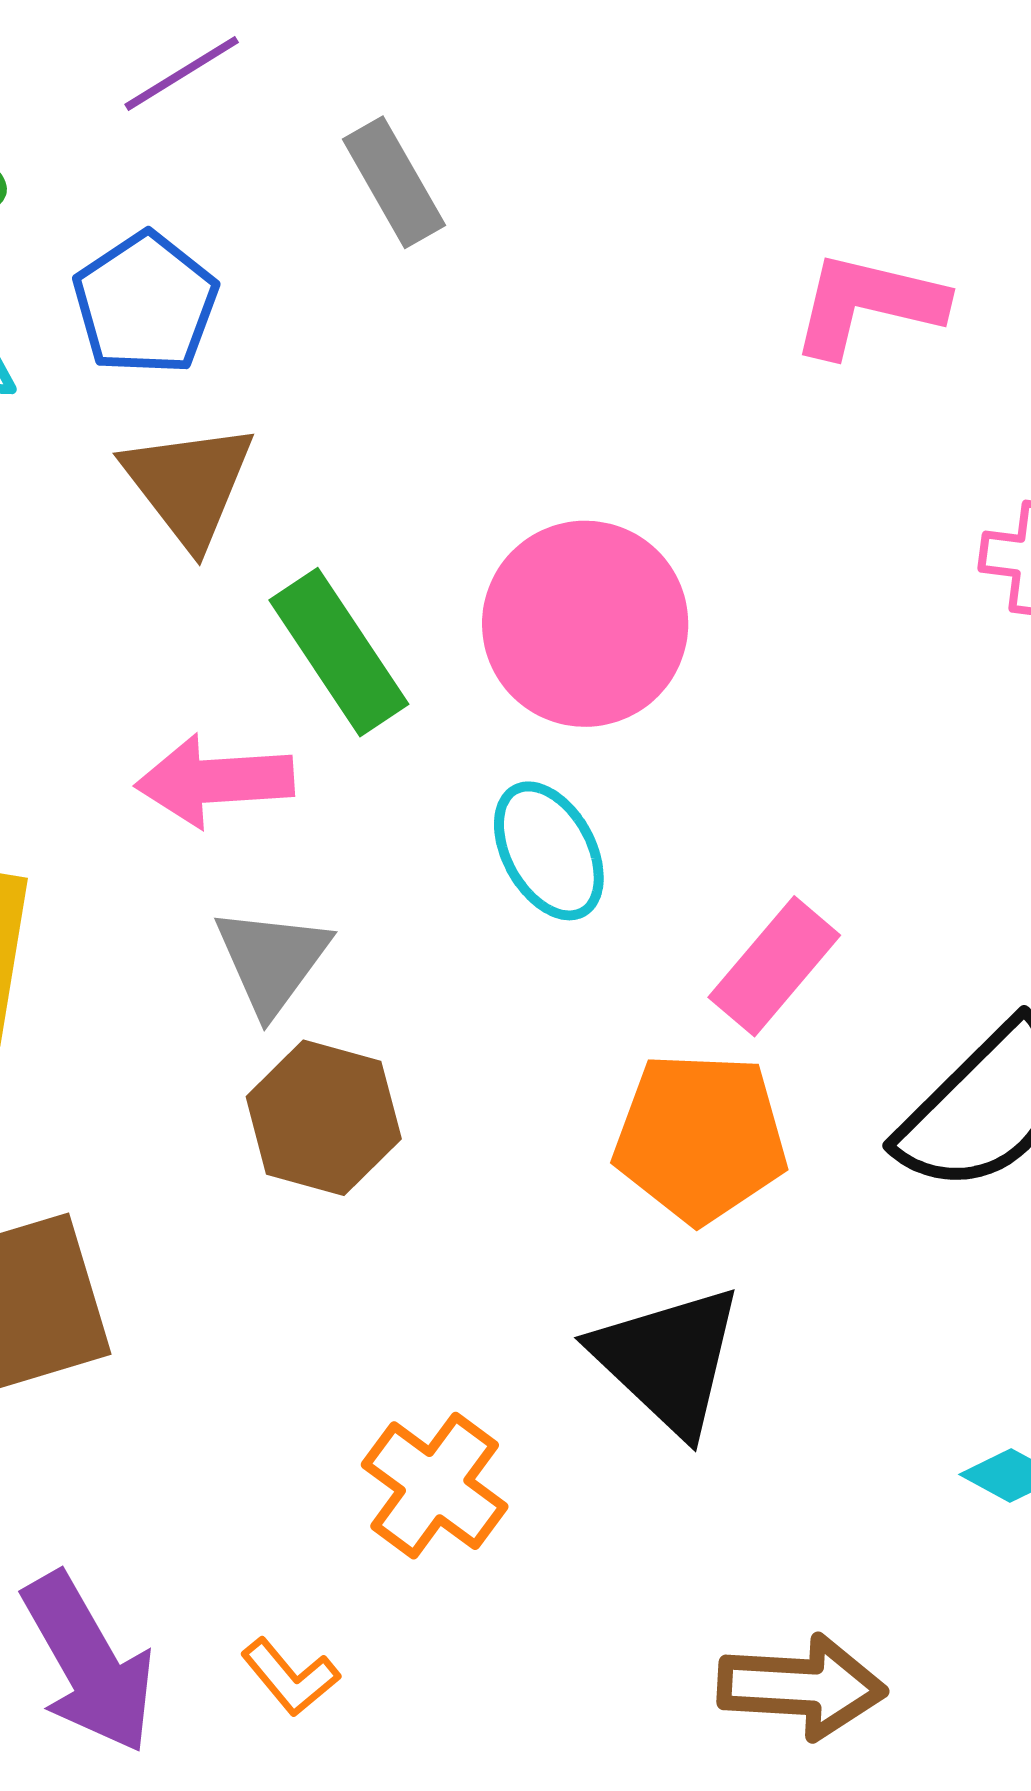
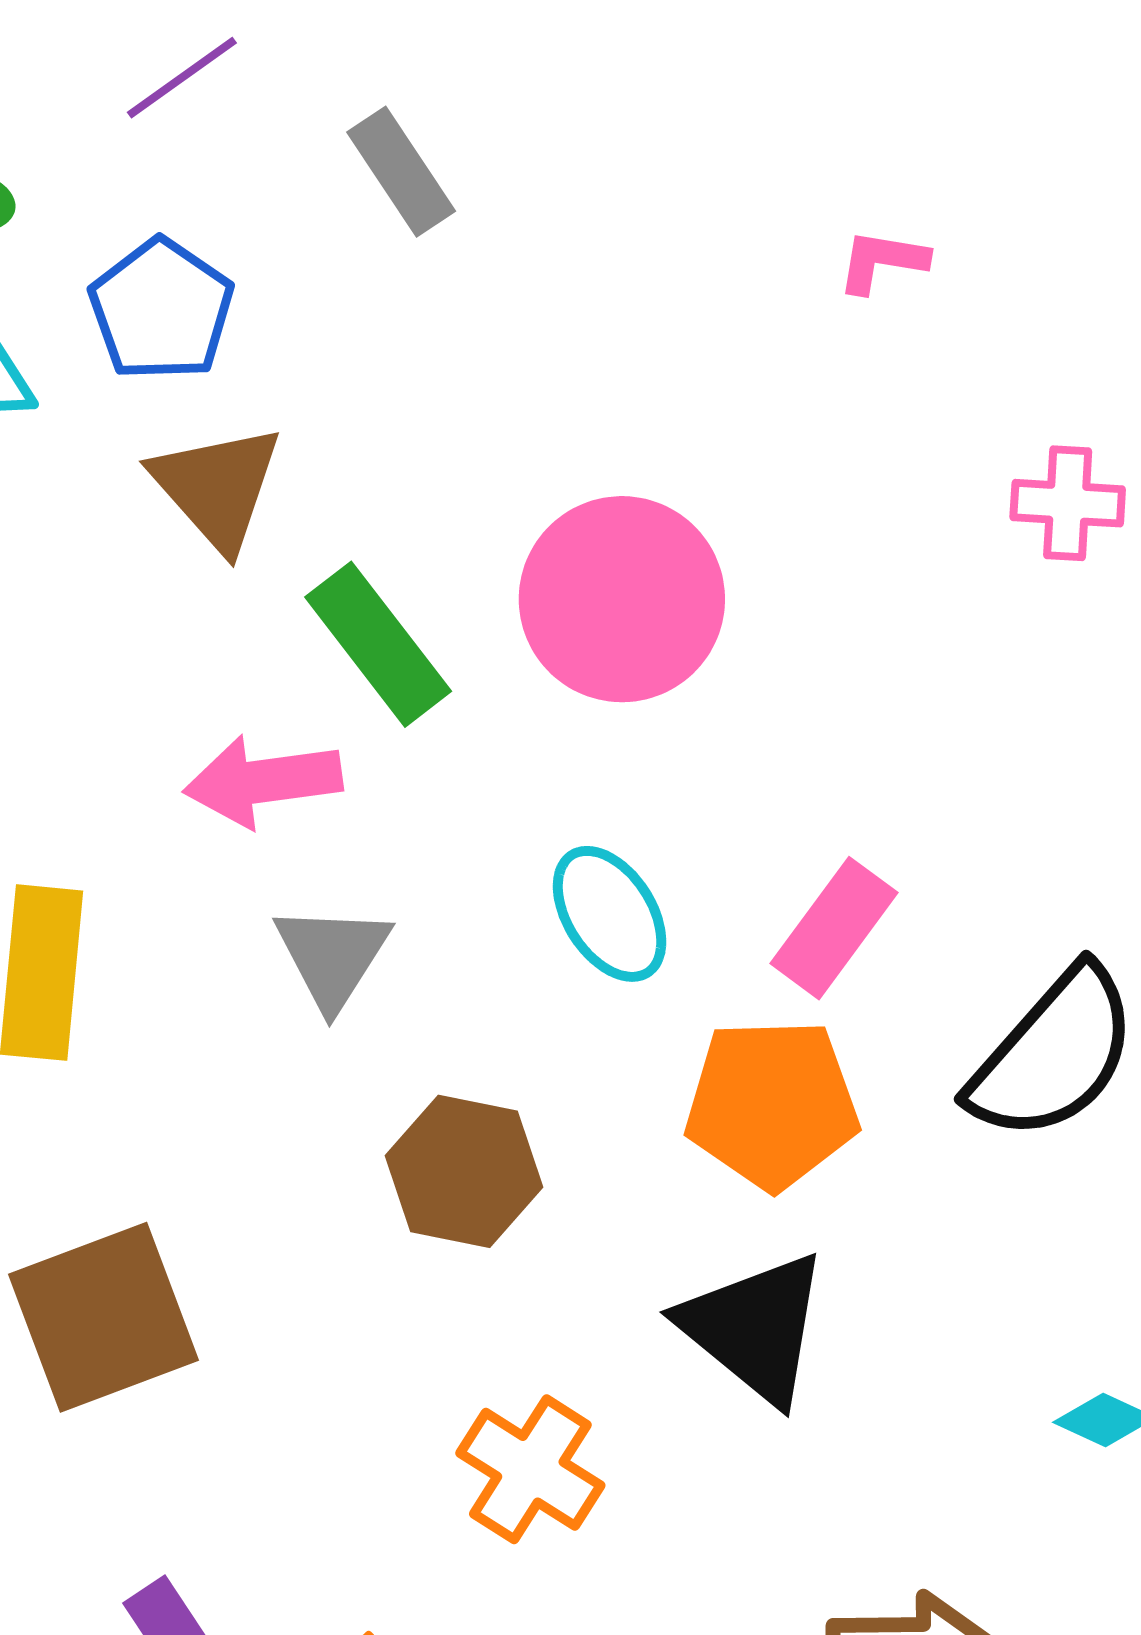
pink L-shape: (868, 304) -> (882, 261), size x0.6
cyan ellipse: (549, 851) -> (610, 914), moved
brown hexagon: (324, 1118) -> (464, 1171), moved

